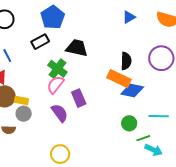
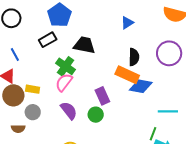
blue triangle: (129, 17) -> (127, 23), moved
purple rectangle: (79, 98) -> (102, 96), moved
yellow rectangle: (21, 100) -> (33, 89), moved
green circle: (129, 123) -> (96, 115), moved
green line: (143, 138) -> (153, 134), turned -48

